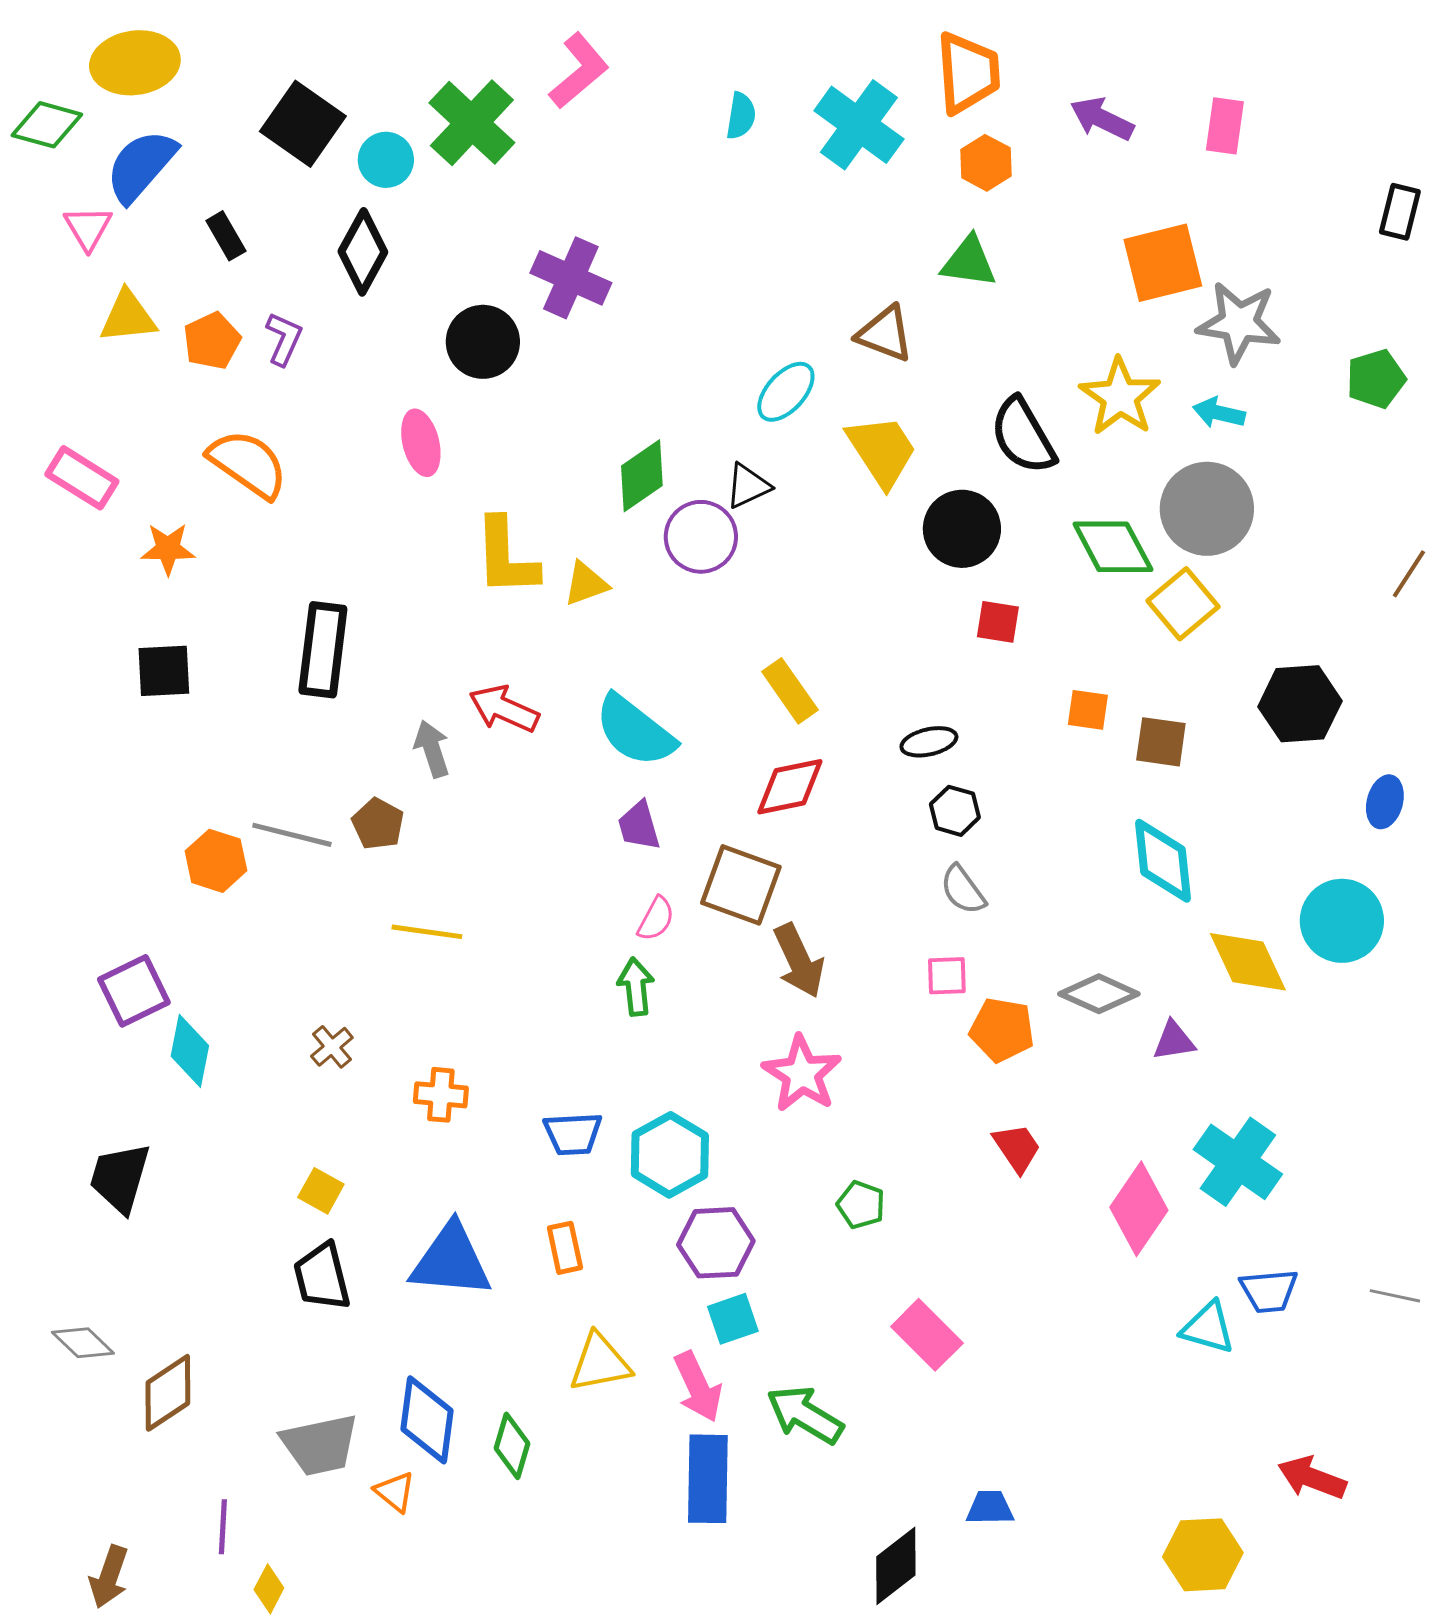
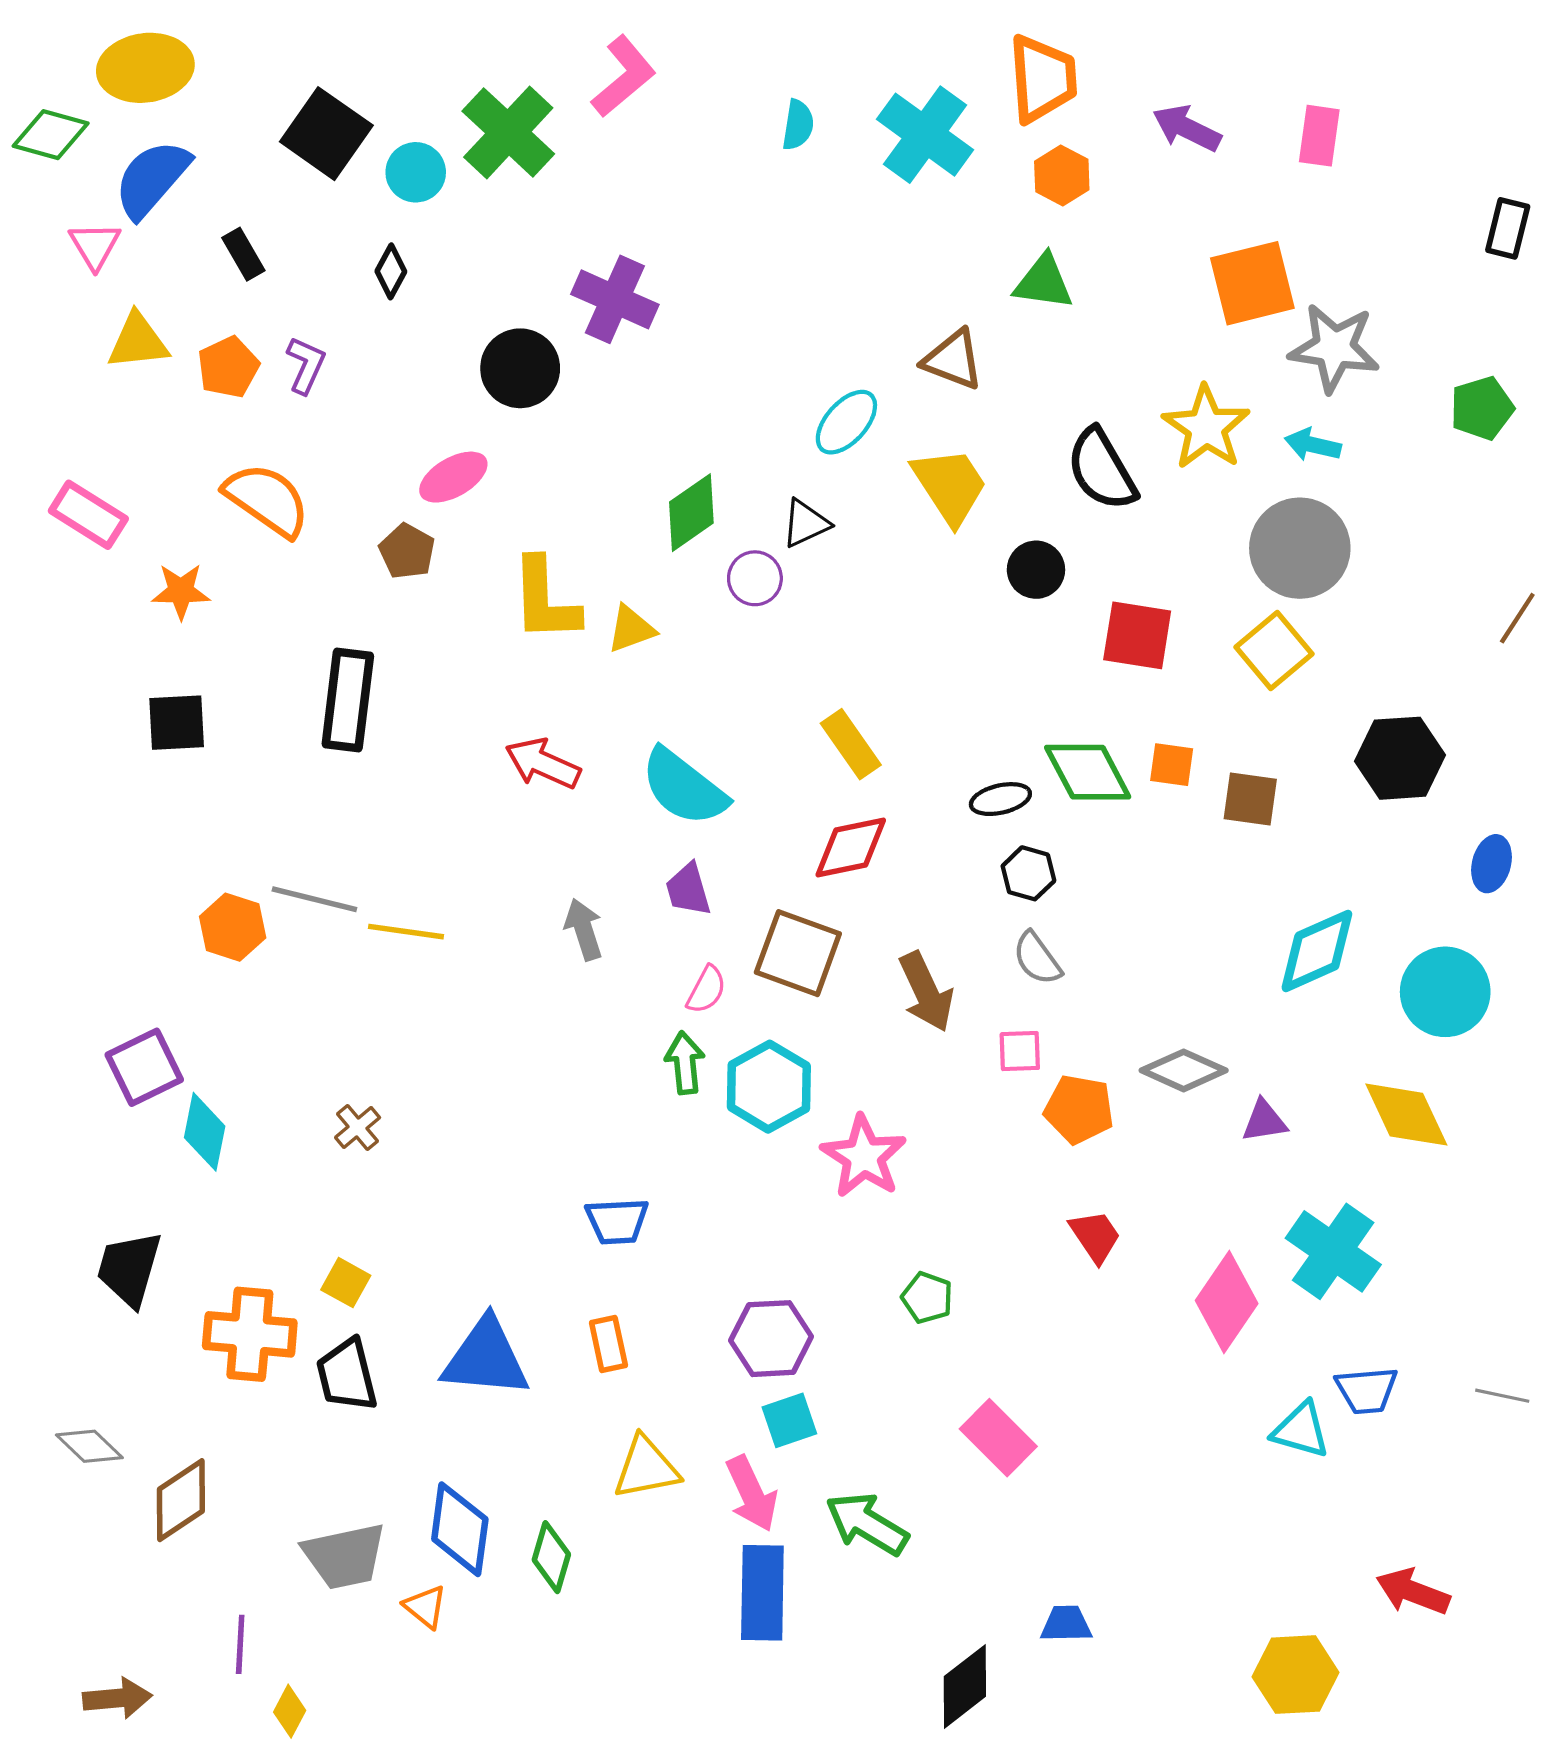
black diamond: (363, 252) -> (391, 271), size x0.6
pink ellipse: (421, 443) -> (453, 477), turned 74
black circle: (962, 529) -> (1036, 570), size x0.7
purple circle: (701, 537) -> (755, 578), size x0.7
green diamond: (1113, 547) -> (1088, 772), moved
red square: (998, 622) -> (1137, 635), moved, size x1.5
gray arrow: (432, 749) -> (584, 929), moved
brown pentagon: (378, 824) -> (407, 551), moved
cyan diamond: (1163, 861) -> (1317, 951), moved, turned 72
yellow line: (427, 932) -> (406, 932), moved
brown arrow: (799, 961) -> (926, 992), moved
yellow diamond: (1248, 962) -> (1406, 1115), moved
orange cross: (441, 1095) -> (250, 1334), moved, size x1.6
cyan hexagon: (670, 1155) -> (769, 1087), moved
brown arrow: (109, 1577) -> (117, 1698), turned -114

